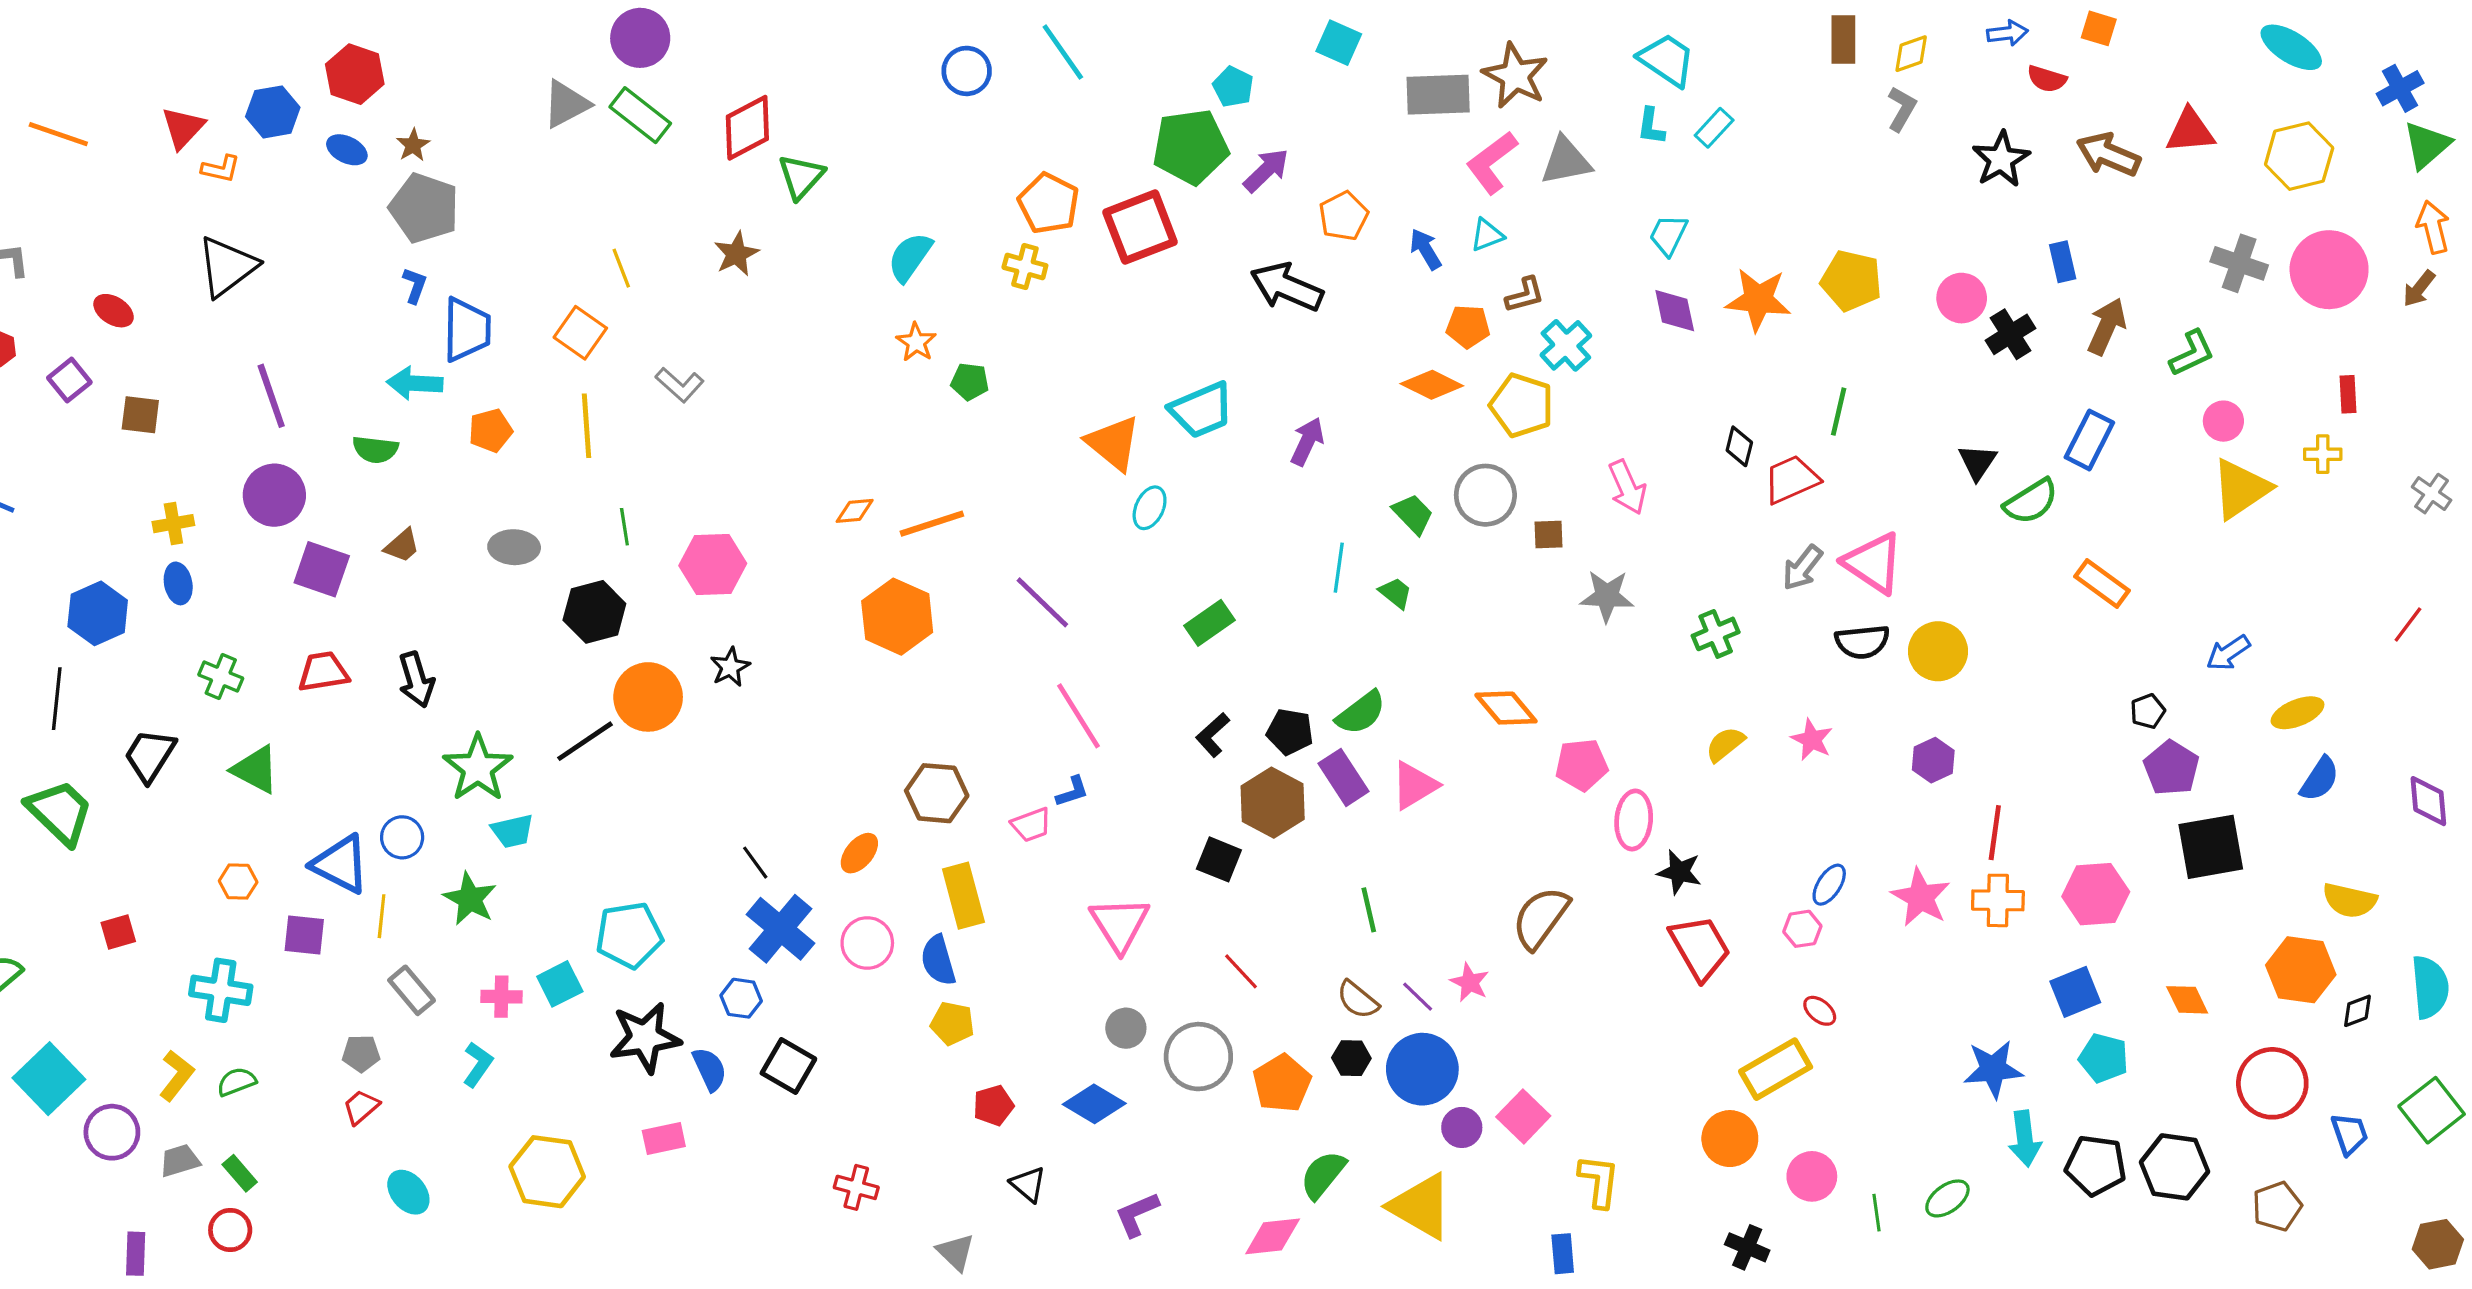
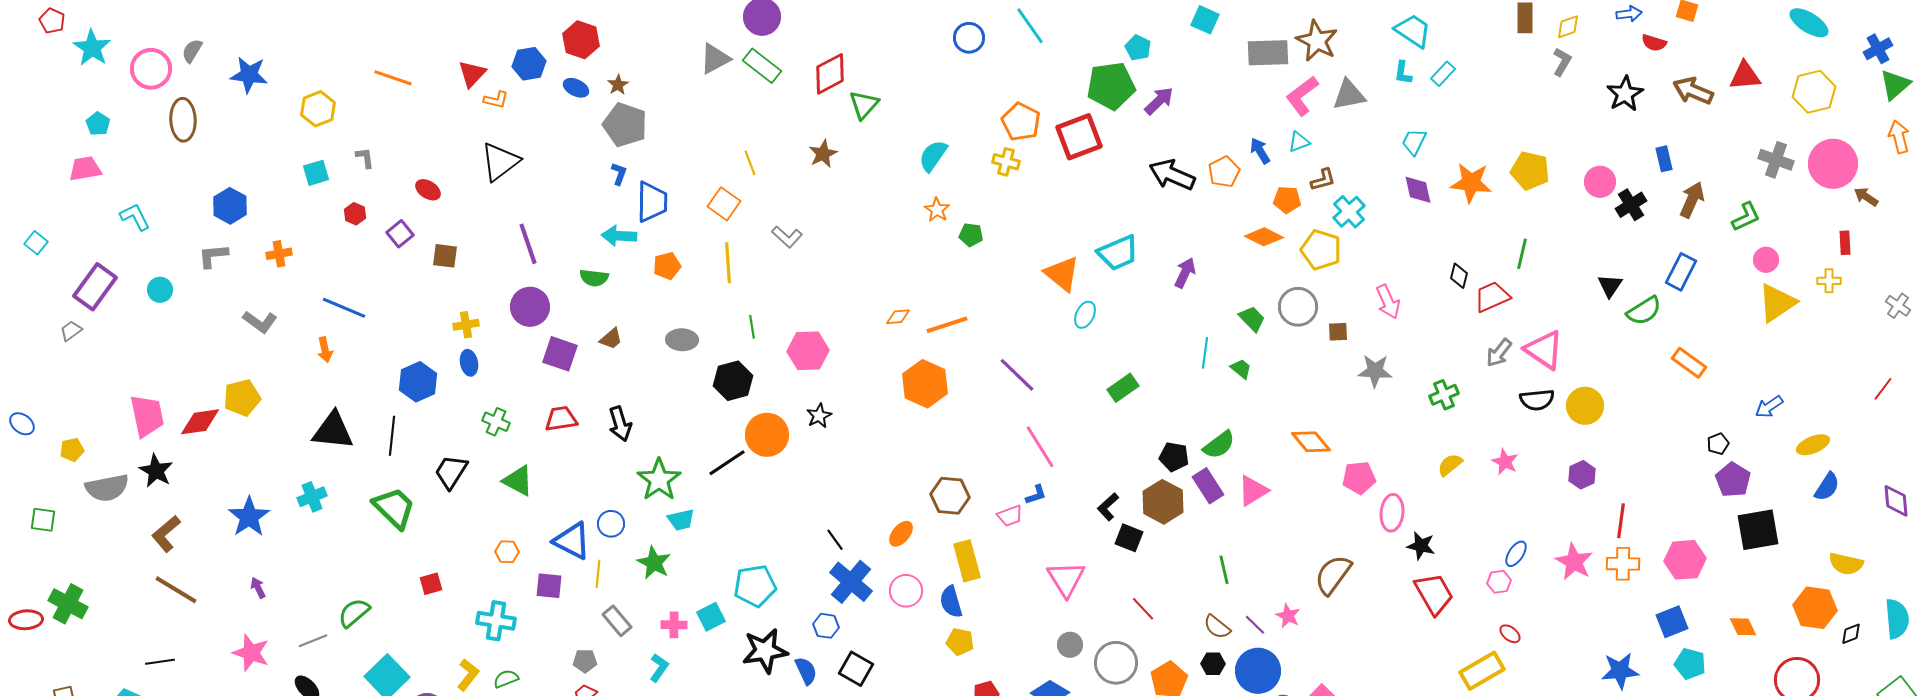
orange pentagon: (1343, 216) -> (1224, 172), moved
brown arrow: (2419, 289) -> (1866, 197), moved, turned 85
black L-shape: (1213, 735) -> (1108, 507), moved

